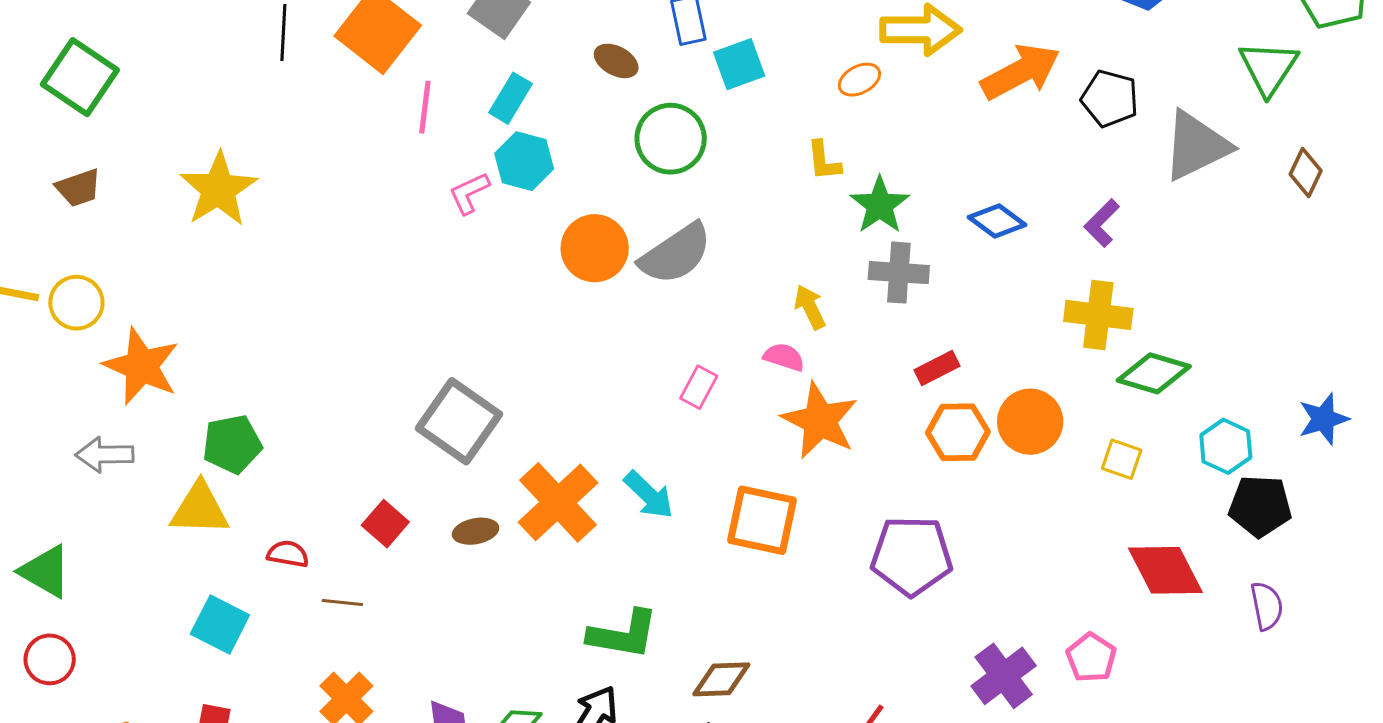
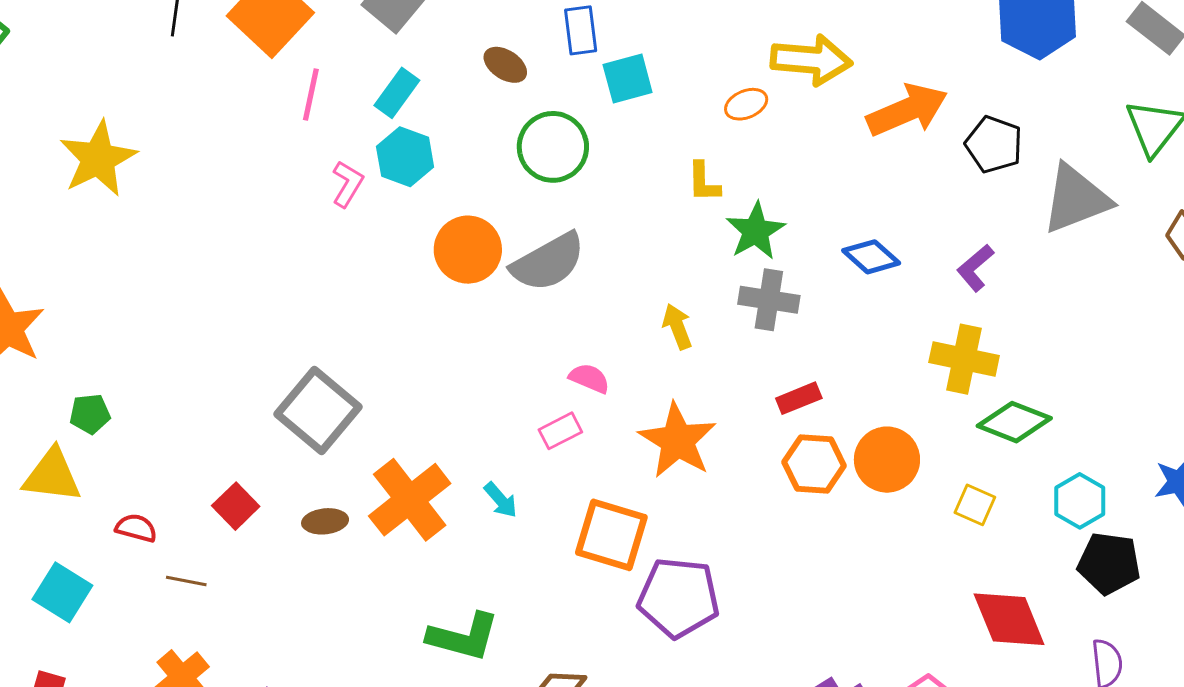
pink L-shape: (469, 193) -> (348, 184), turned 141
pink semicircle: (784, 357) -> (589, 378), moved
pink rectangle: (699, 387) -> (560, 431), moved, turned 30
green pentagon: (232, 444) -> (90, 414), size x0.7
cyan arrow: (649, 495) -> (501, 500), size x0.7
purple pentagon: (912, 556) -> (679, 598), moved

